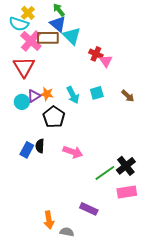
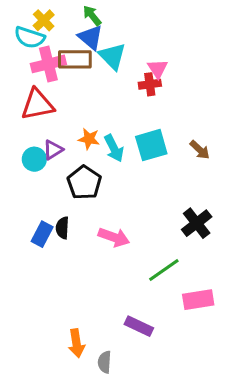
pink cross: (31, 41) -> (48, 64), turned 35
red cross: (96, 54) -> (150, 84), turned -32
pink triangle: (106, 61) -> (158, 69), moved
red triangle: (24, 67) -> (37, 105), turned 50
cyan square: (97, 93) -> (151, 145), size x1.5
orange star: (47, 94) -> (89, 139), moved
black cross: (126, 166) -> (197, 223), moved
gray semicircle: (67, 232) -> (105, 362), turned -96

